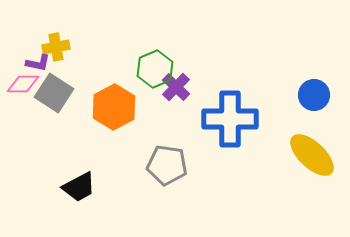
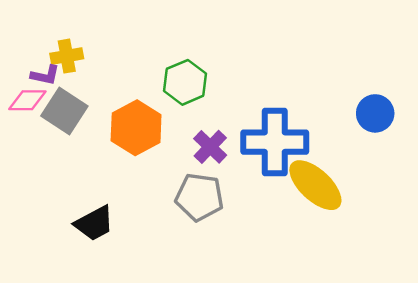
purple cross: (176, 87) -> (210, 147), moved
yellow ellipse: (312, 155) -> (315, 185), moved

